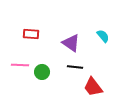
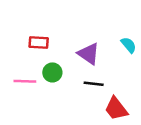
green circle: (42, 72) -> (52, 72), moved

